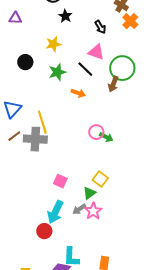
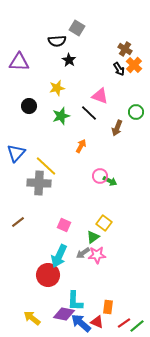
purple triangle: (15, 18) -> (19, 62), size x1.5
black arrow: (100, 27) -> (119, 69), moved
green circle: (122, 68) -> (136, 112), moved, size x0.6
orange arrow: (78, 93) -> (81, 146), moved, turned -80
yellow line: (42, 122) -> (46, 166), turned -30
brown line: (14, 136) -> (18, 222), moved
pink star: (93, 211) -> (97, 255), turned 30
red circle: (44, 231) -> (48, 275), size x1.5

